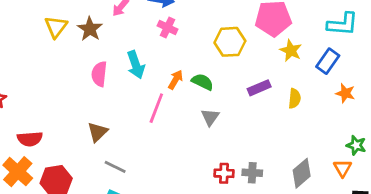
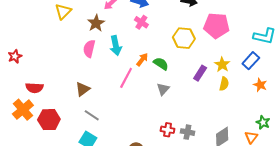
brown star: (90, 29) -> (96, 23), moved
yellow star: (291, 51) -> (222, 65), moved
purple rectangle: (259, 88) -> (200, 73), turned -42

